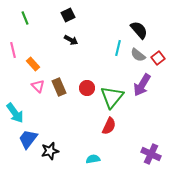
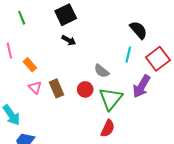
black square: (68, 15) -> (66, 15), size x1.5
cyan line: (118, 48) -> (128, 55), moved
gray semicircle: (138, 55) -> (102, 71), moved
red square: (158, 58) -> (158, 59), size x1.6

